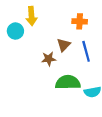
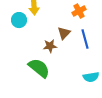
orange cross: (80, 21) -> (79, 11), turned -32
green semicircle: (68, 82) -> (39, 68), moved, turned 40

